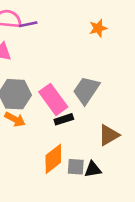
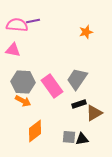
purple line: (28, 24) -> (33, 21), moved
black rectangle: (64, 119) -> (79, 104), moved
orange diamond: (53, 159) -> (35, 131), moved

